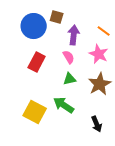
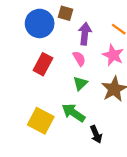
green triangle: (70, 79) -> (80, 83), turned -32
black arrow: (97, 124) -> (96, 134), moved

